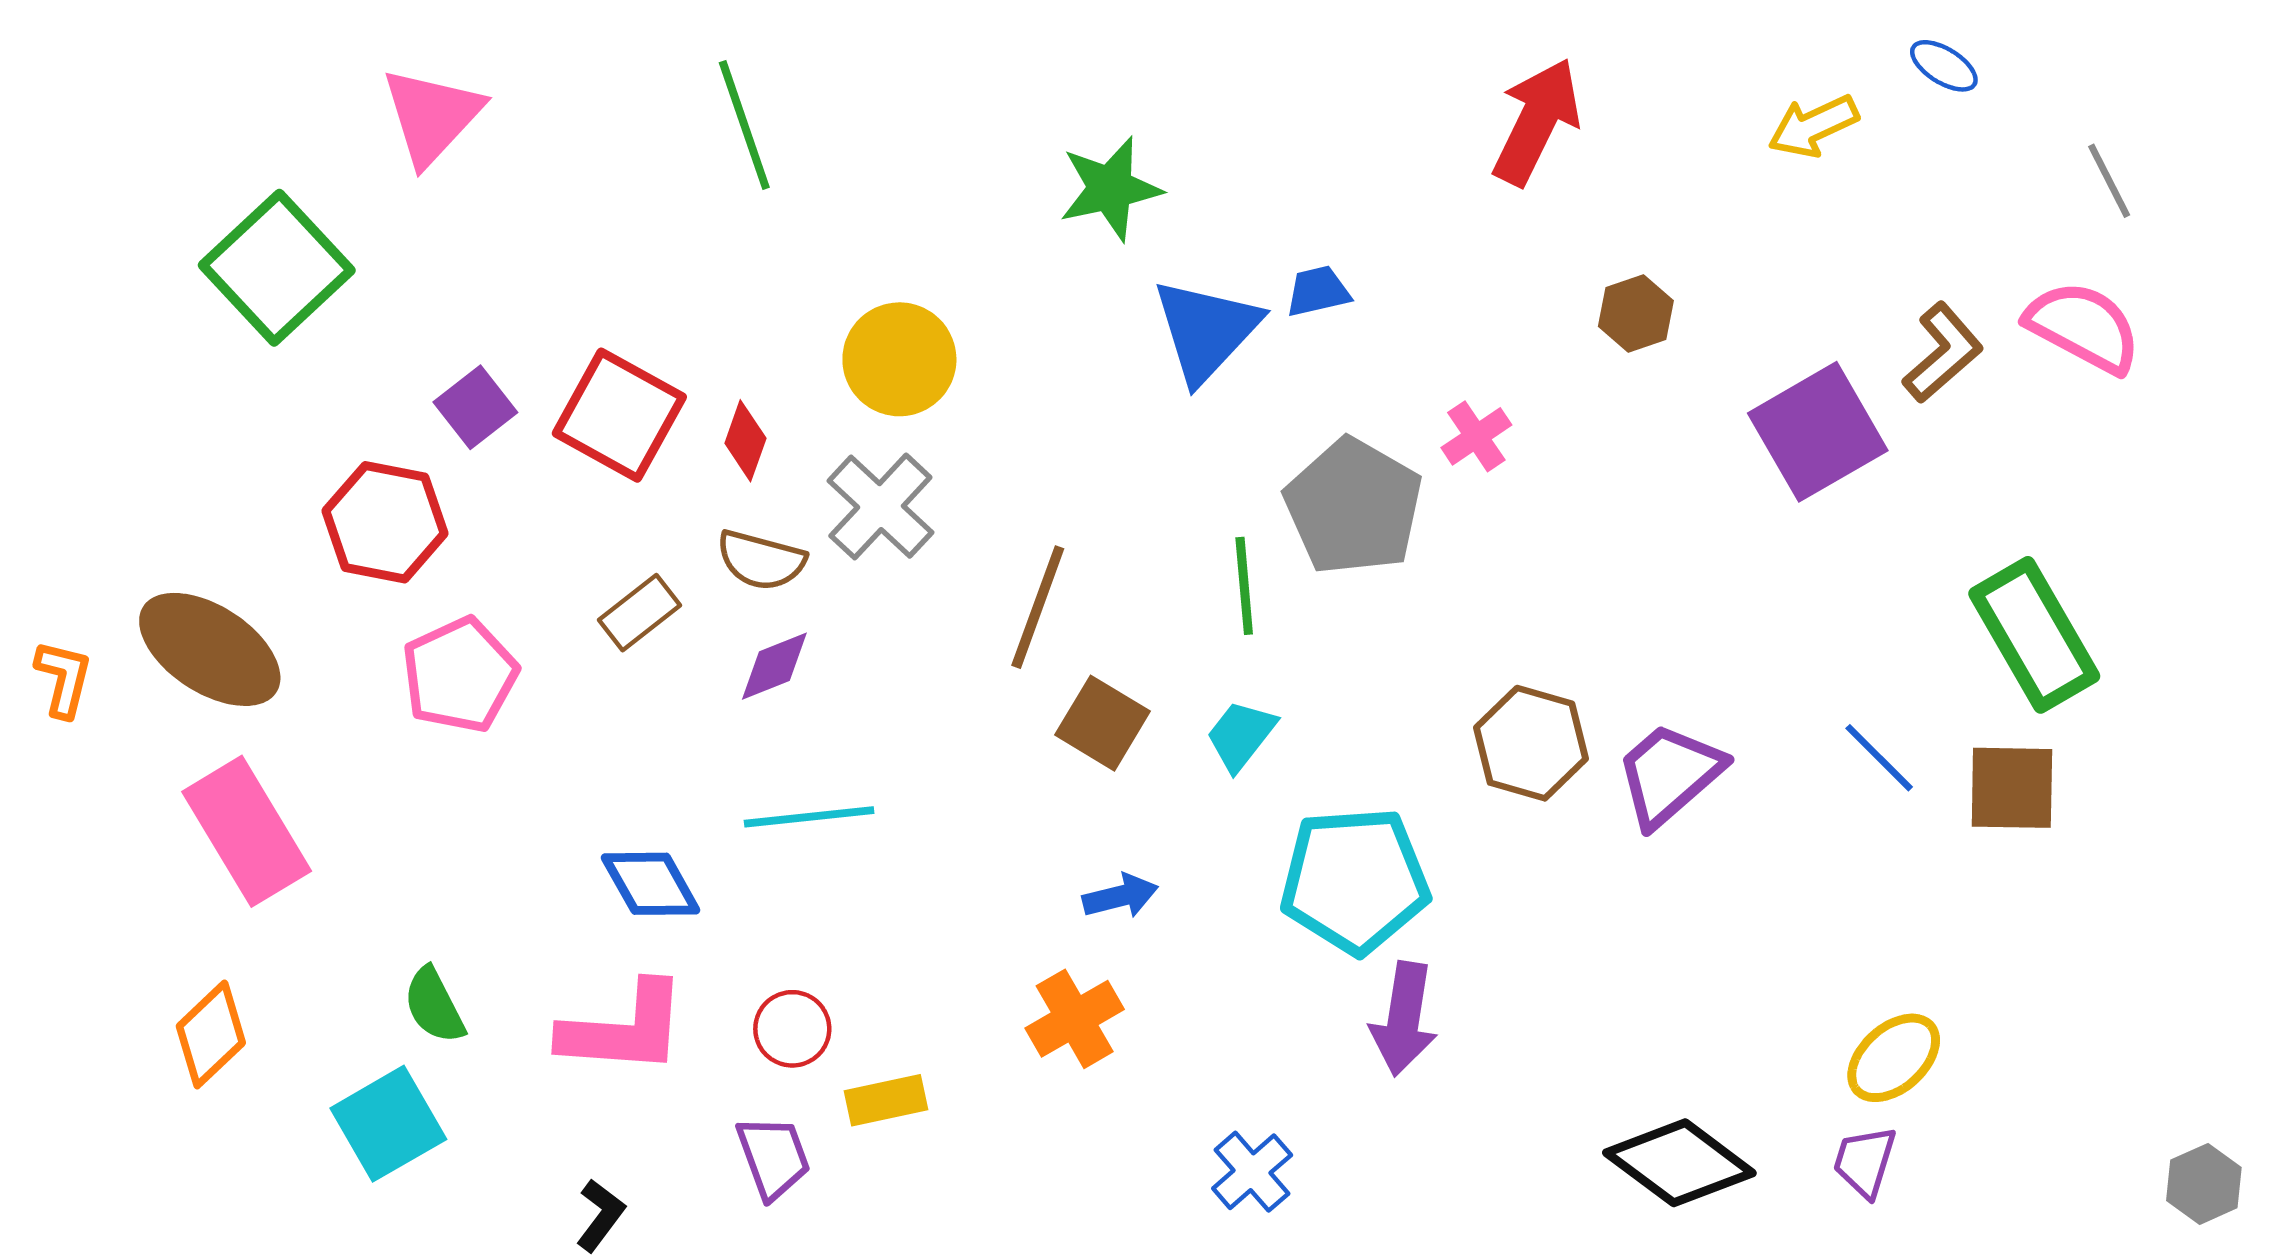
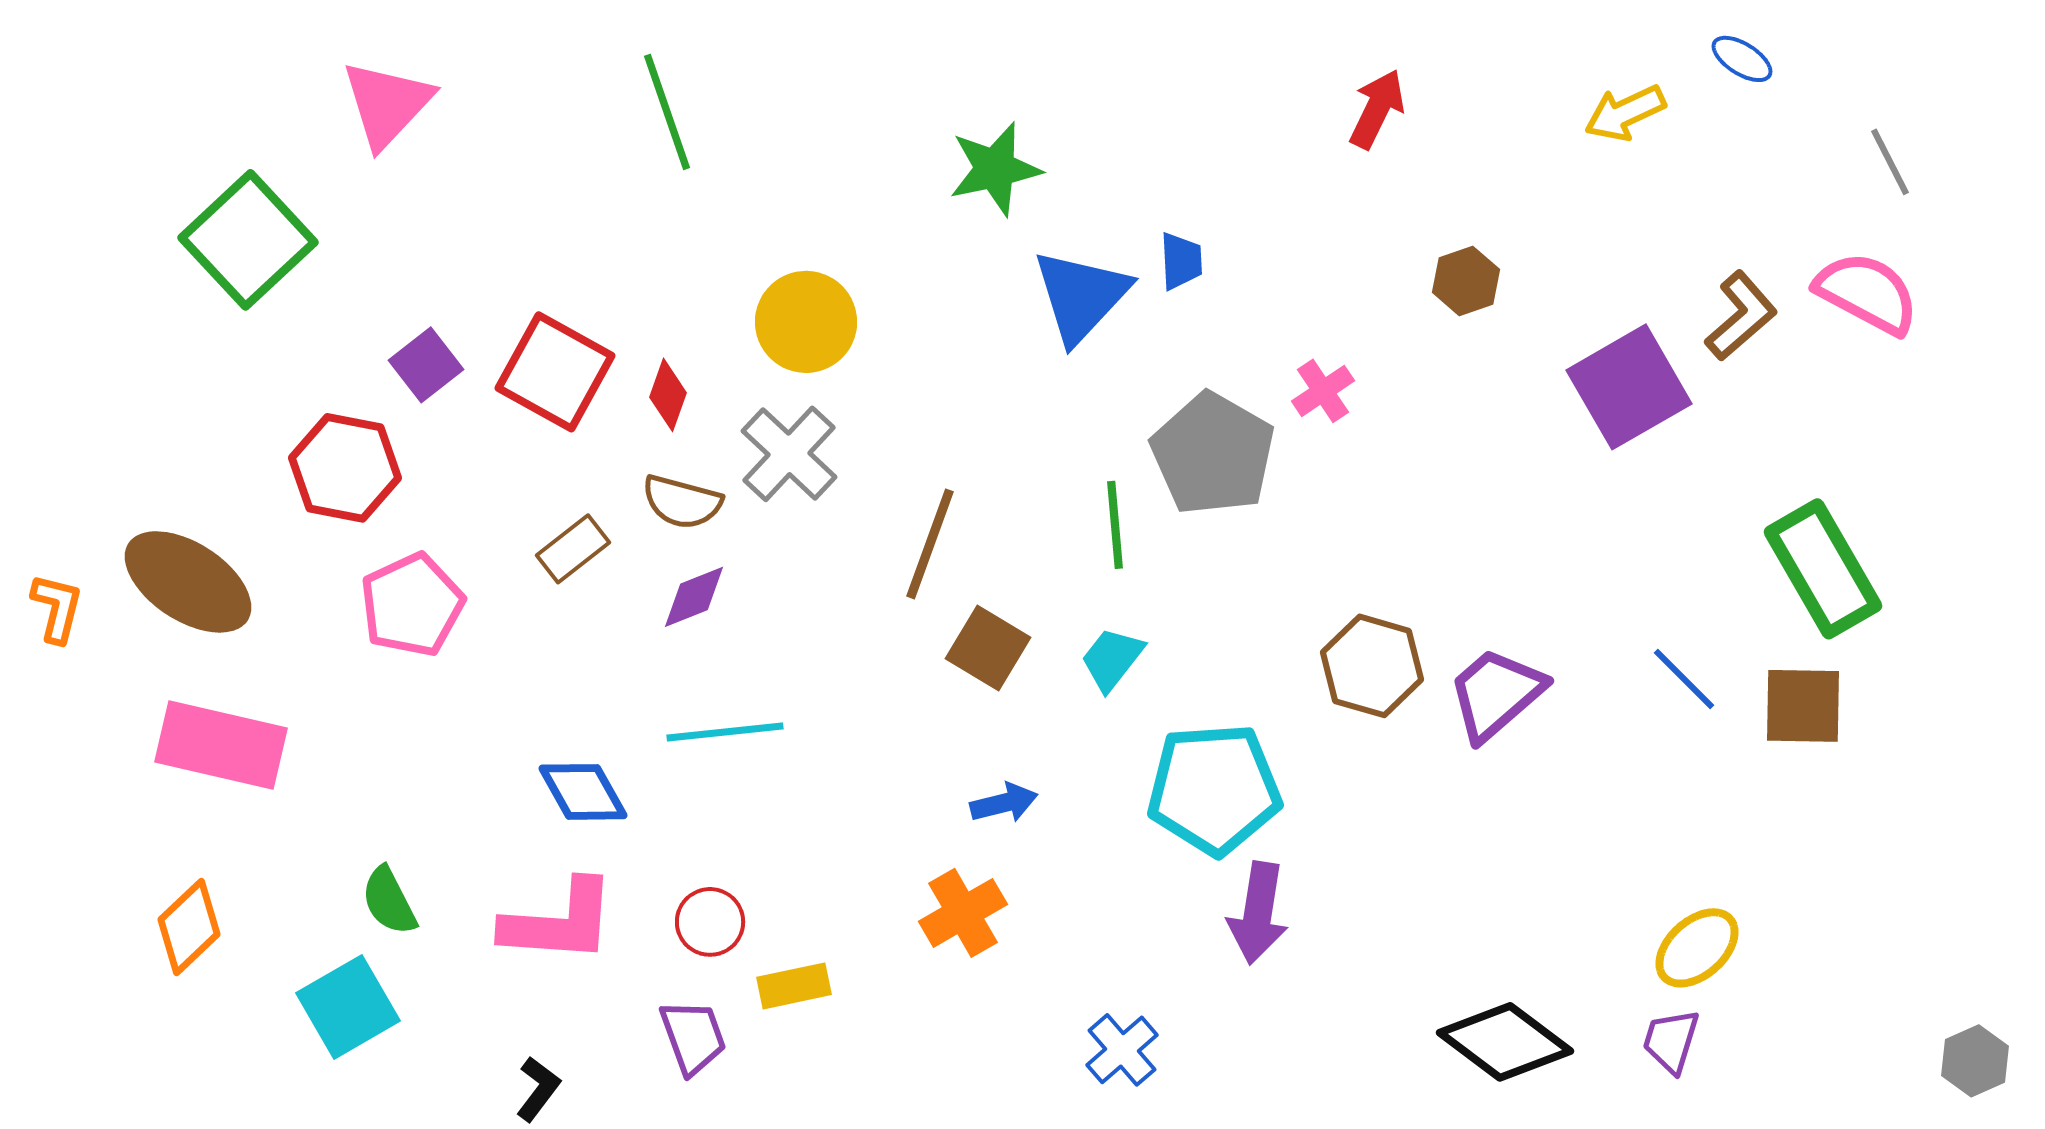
red arrow: (1537, 122) -> (1377, 109), size x0.7
blue trapezoid: (1318, 291) -> (1181, 261), turned 100
pink rectangle: (247, 831) -> (221, 745), turned -46

